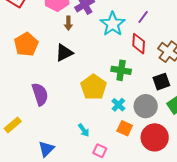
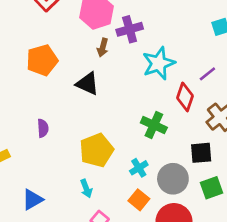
purple line: (143, 17) -> (207, 74), moved
black triangle: (64, 53) -> (87, 84), turned 36
yellow pentagon: (94, 87) -> (96, 150), moved
purple semicircle: (40, 94) -> (43, 128), size x0.6

